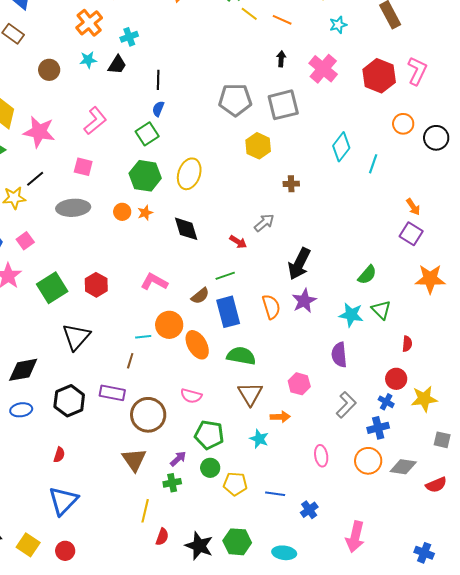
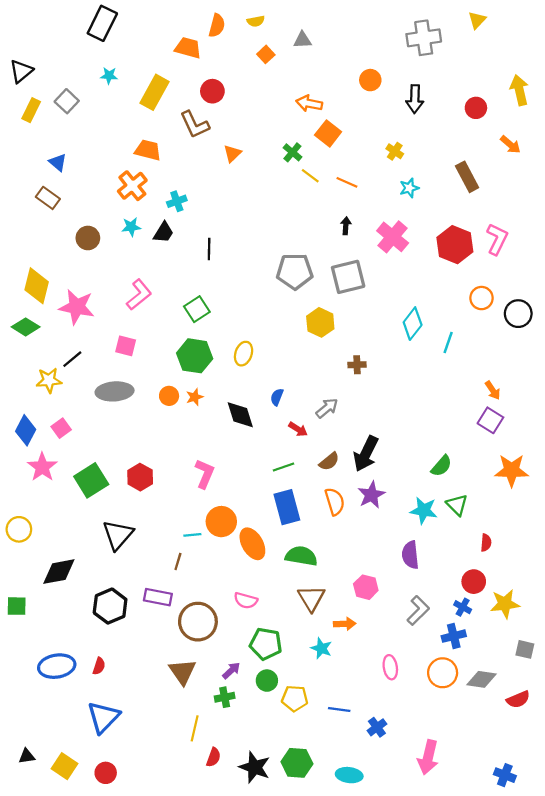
blue semicircle: (158, 109) -> (277, 397), moved
yellow ellipse: (189, 174) -> (244, 354), size x0.7
pink L-shape: (154, 282) -> (205, 474), turned 84
brown semicircle: (200, 296) -> (329, 461), moved
blue ellipse: (21, 410) -> (57, 666), moved, size x1.5

